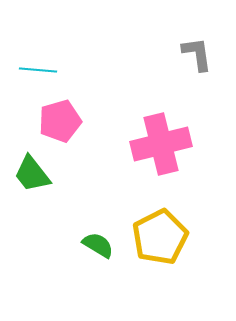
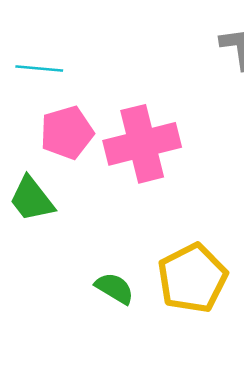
pink cross: (161, 144) -> (142, 144), moved

